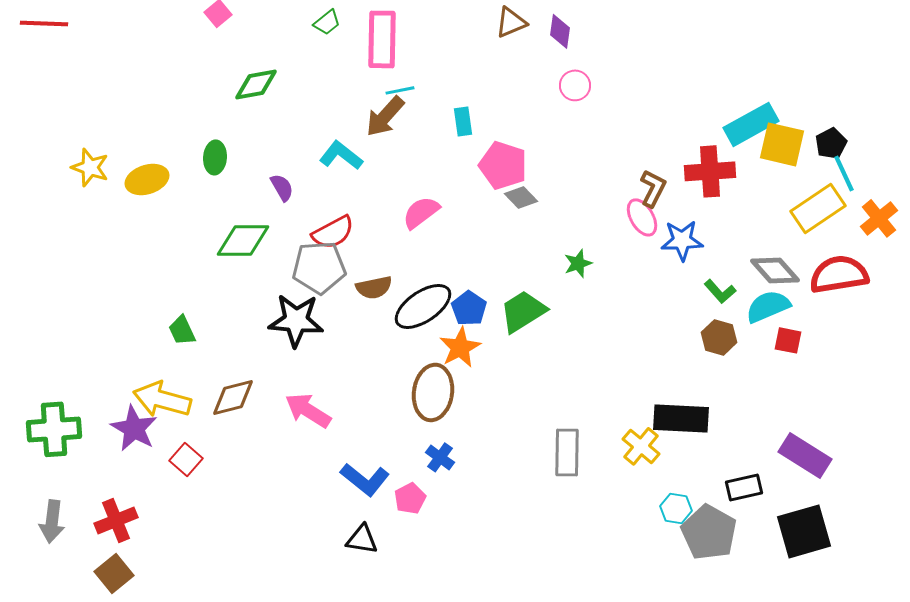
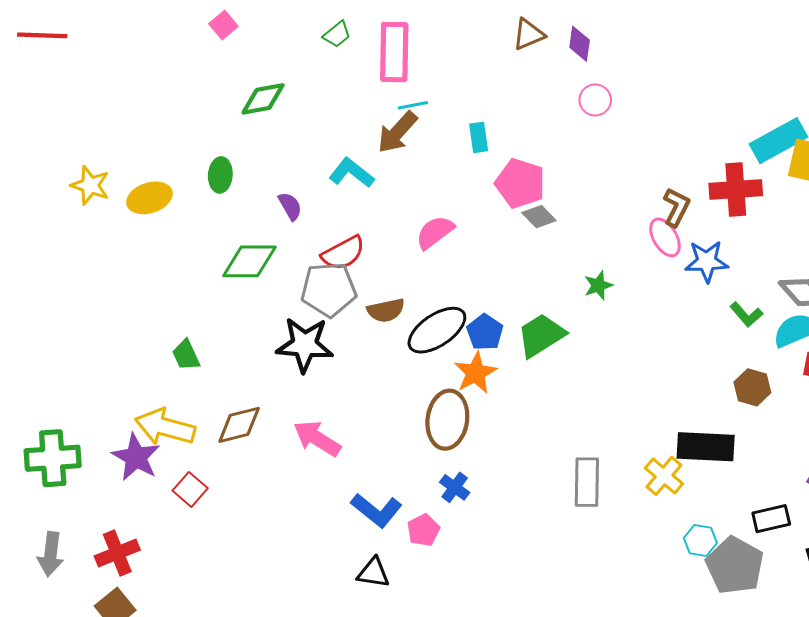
brown hexagon: (719, 337) -> (752, 387), moved

